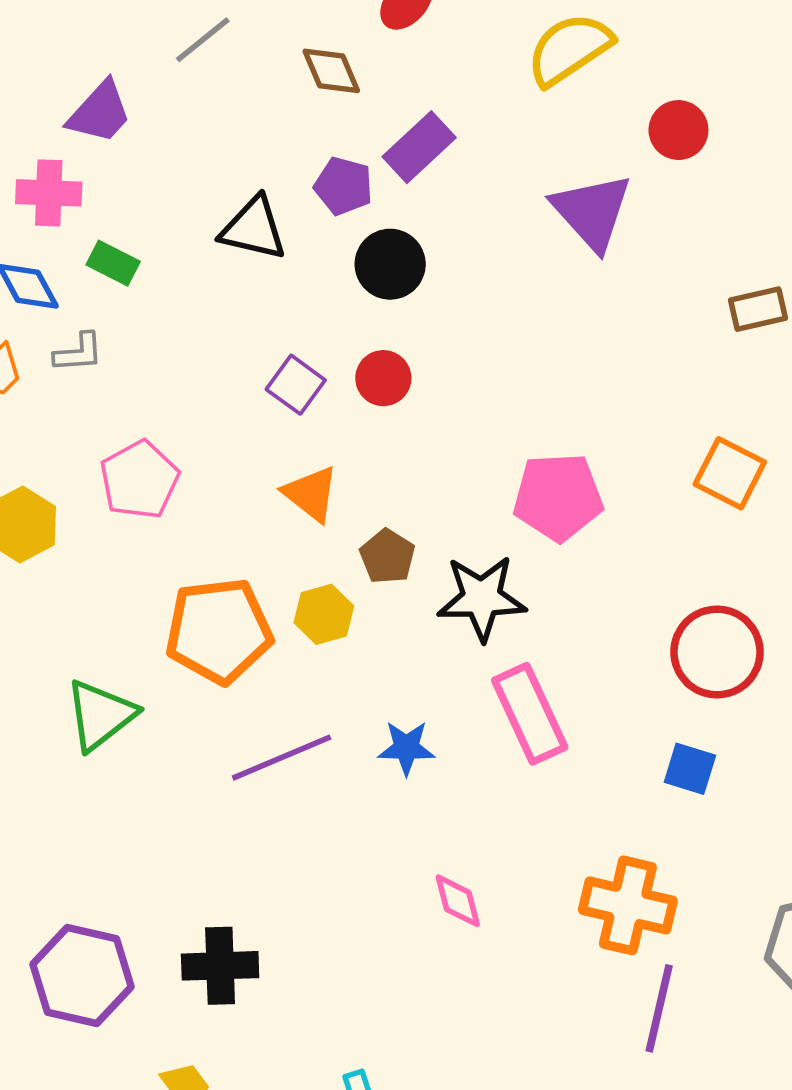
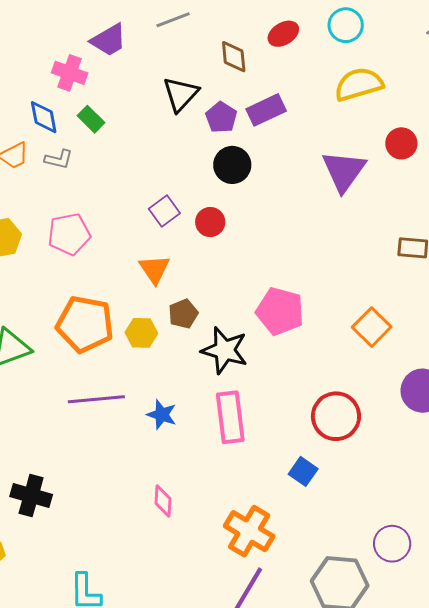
black triangle: (253, 229) -> (181, 94), moved, turned 42

